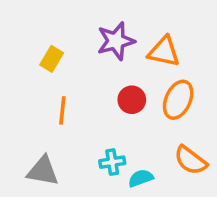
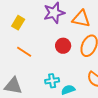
orange line: (62, 110) -> (24, 52), turned -63

